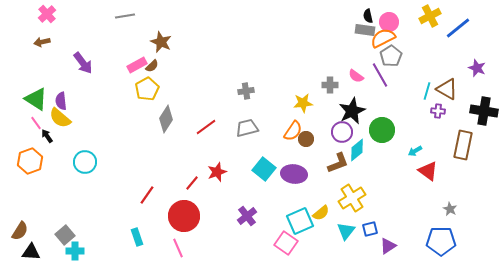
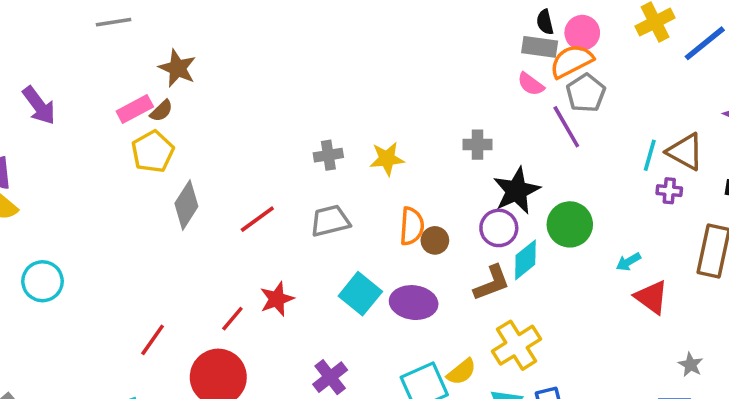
pink semicircle: (356, 76) -> (531, 84), moved
yellow star: (303, 103) -> (387, 159), moved
orange semicircle: (293, 131) -> (412, 226), turned -30

